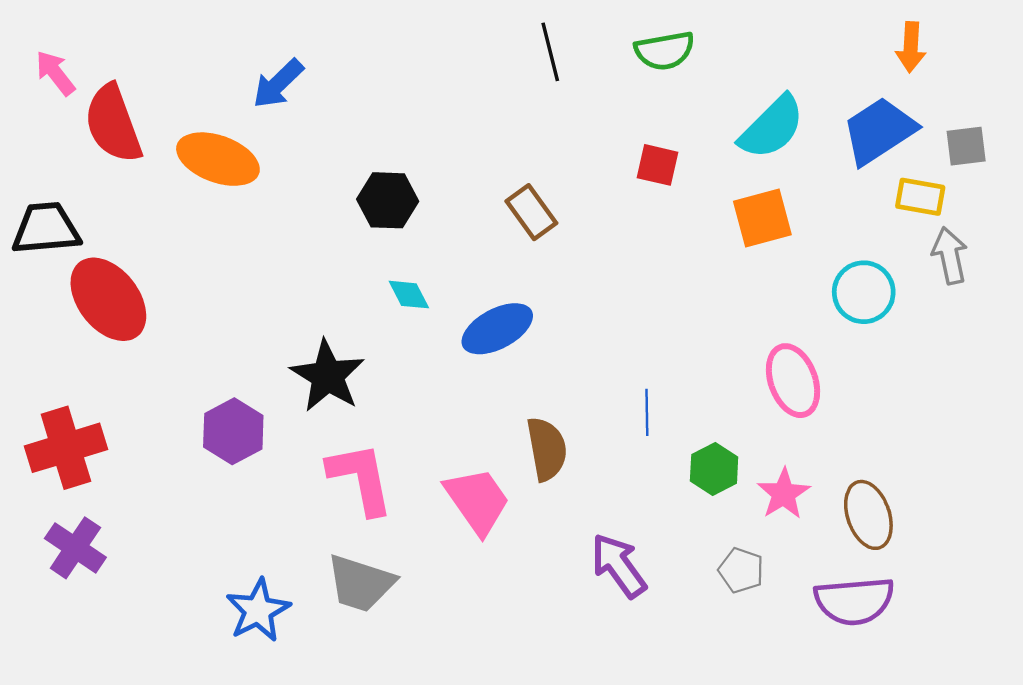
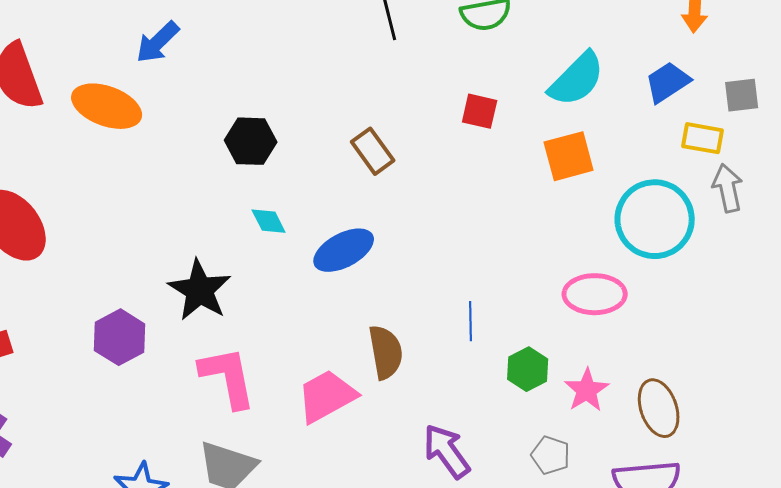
blue trapezoid: (879, 131) -> (668, 82), size x0.7
cyan circle: (864, 292) -> (655, 219), size x1.5
pink ellipse: (793, 381) -> (595, 294), turned -70
pink trapezoid: (477, 501) -> (327, 396), turned -84

